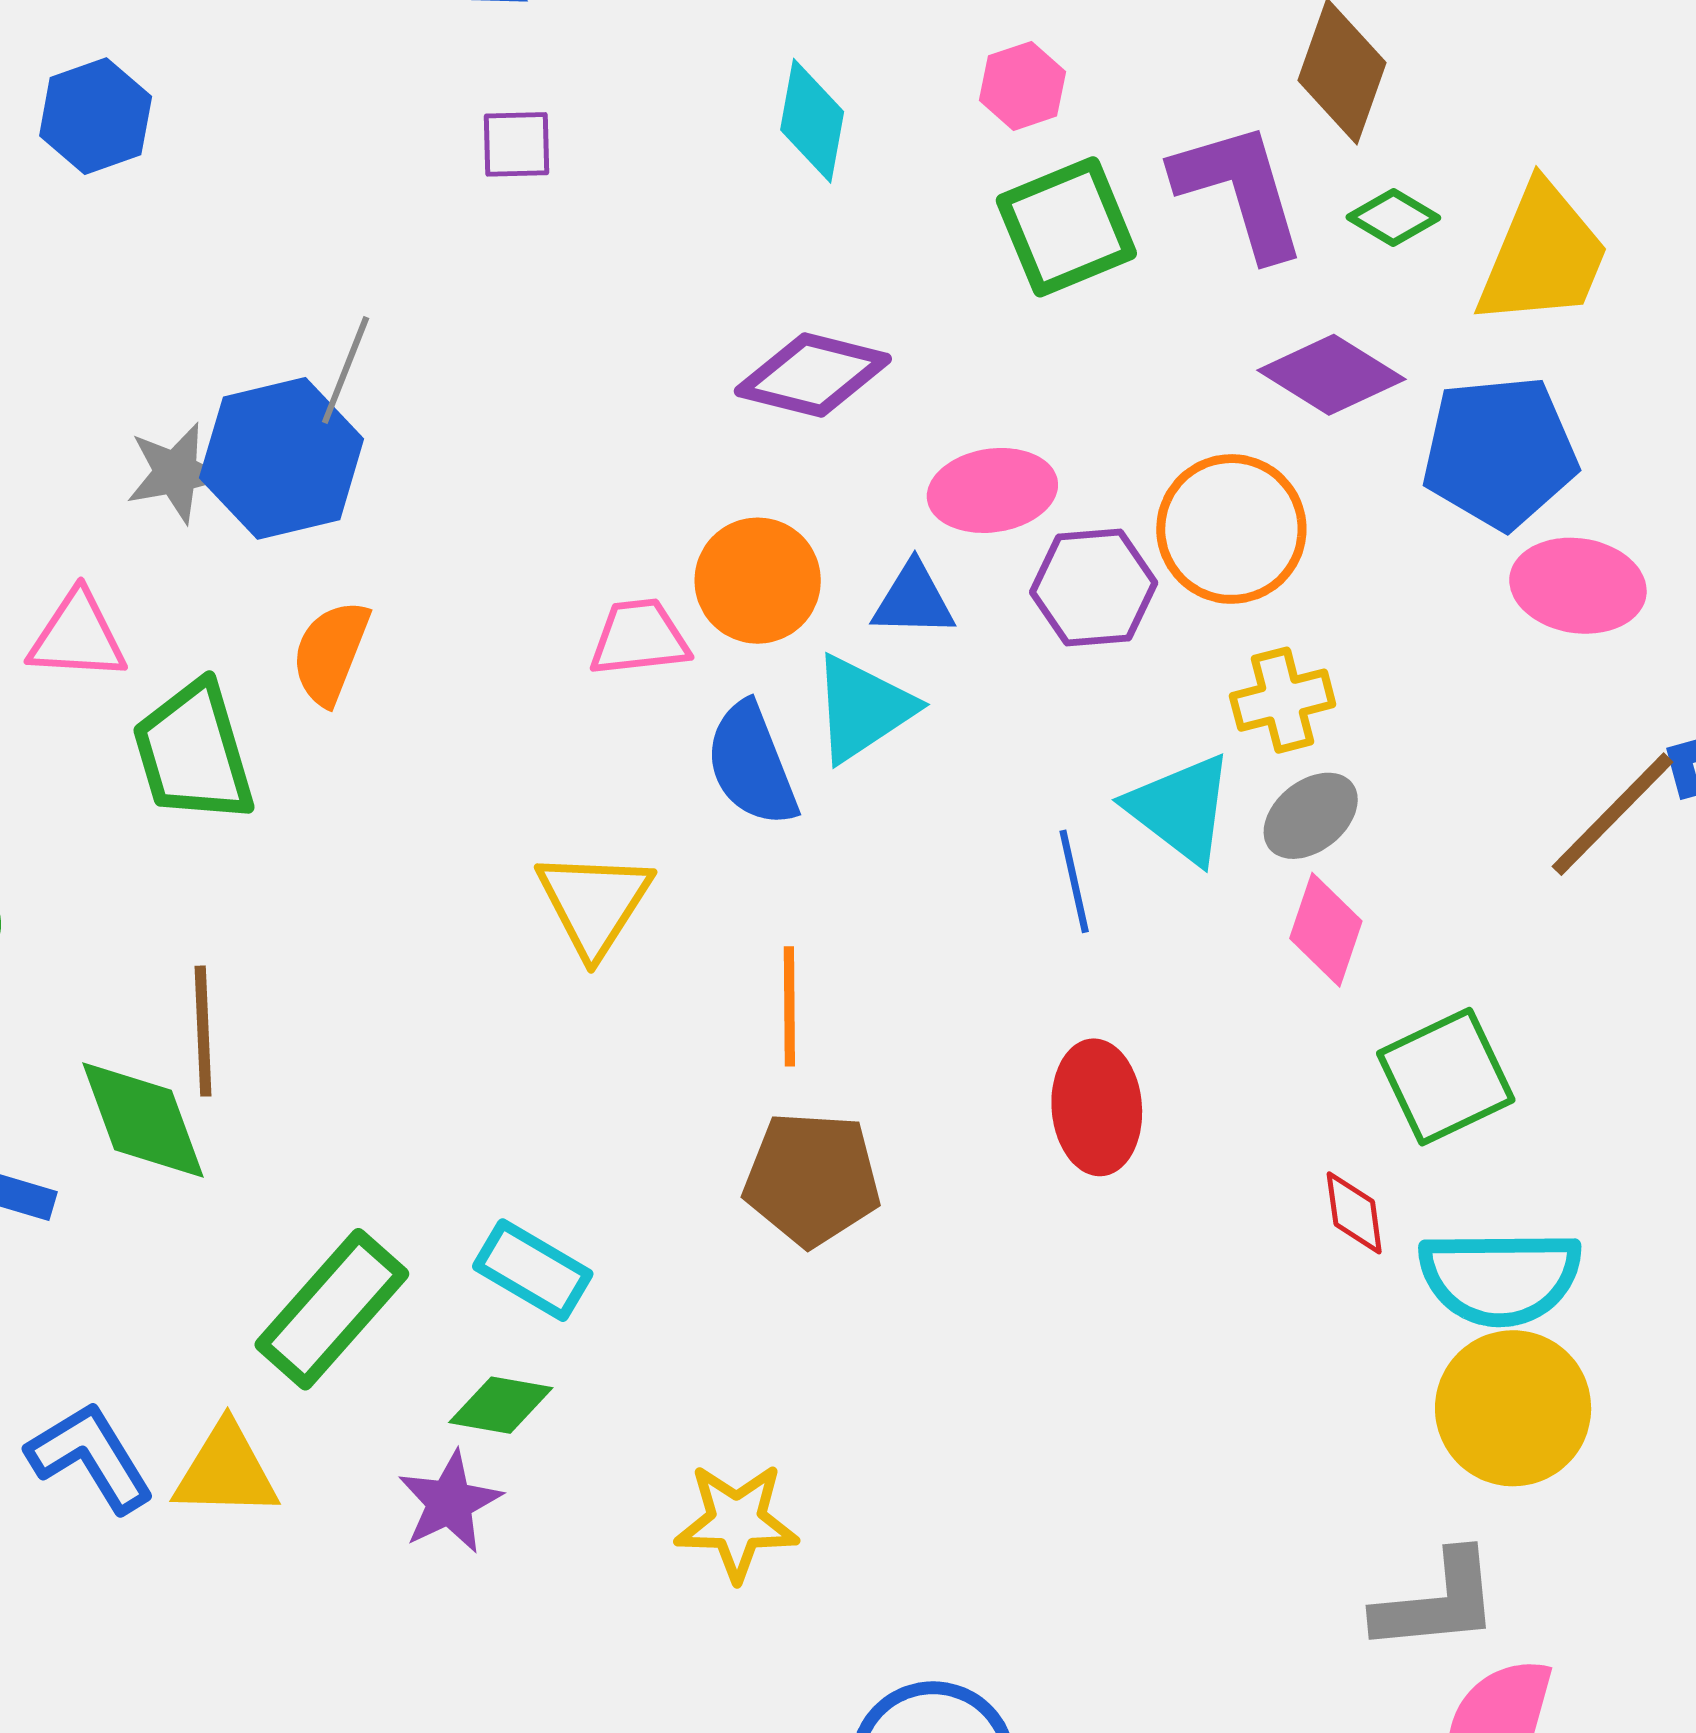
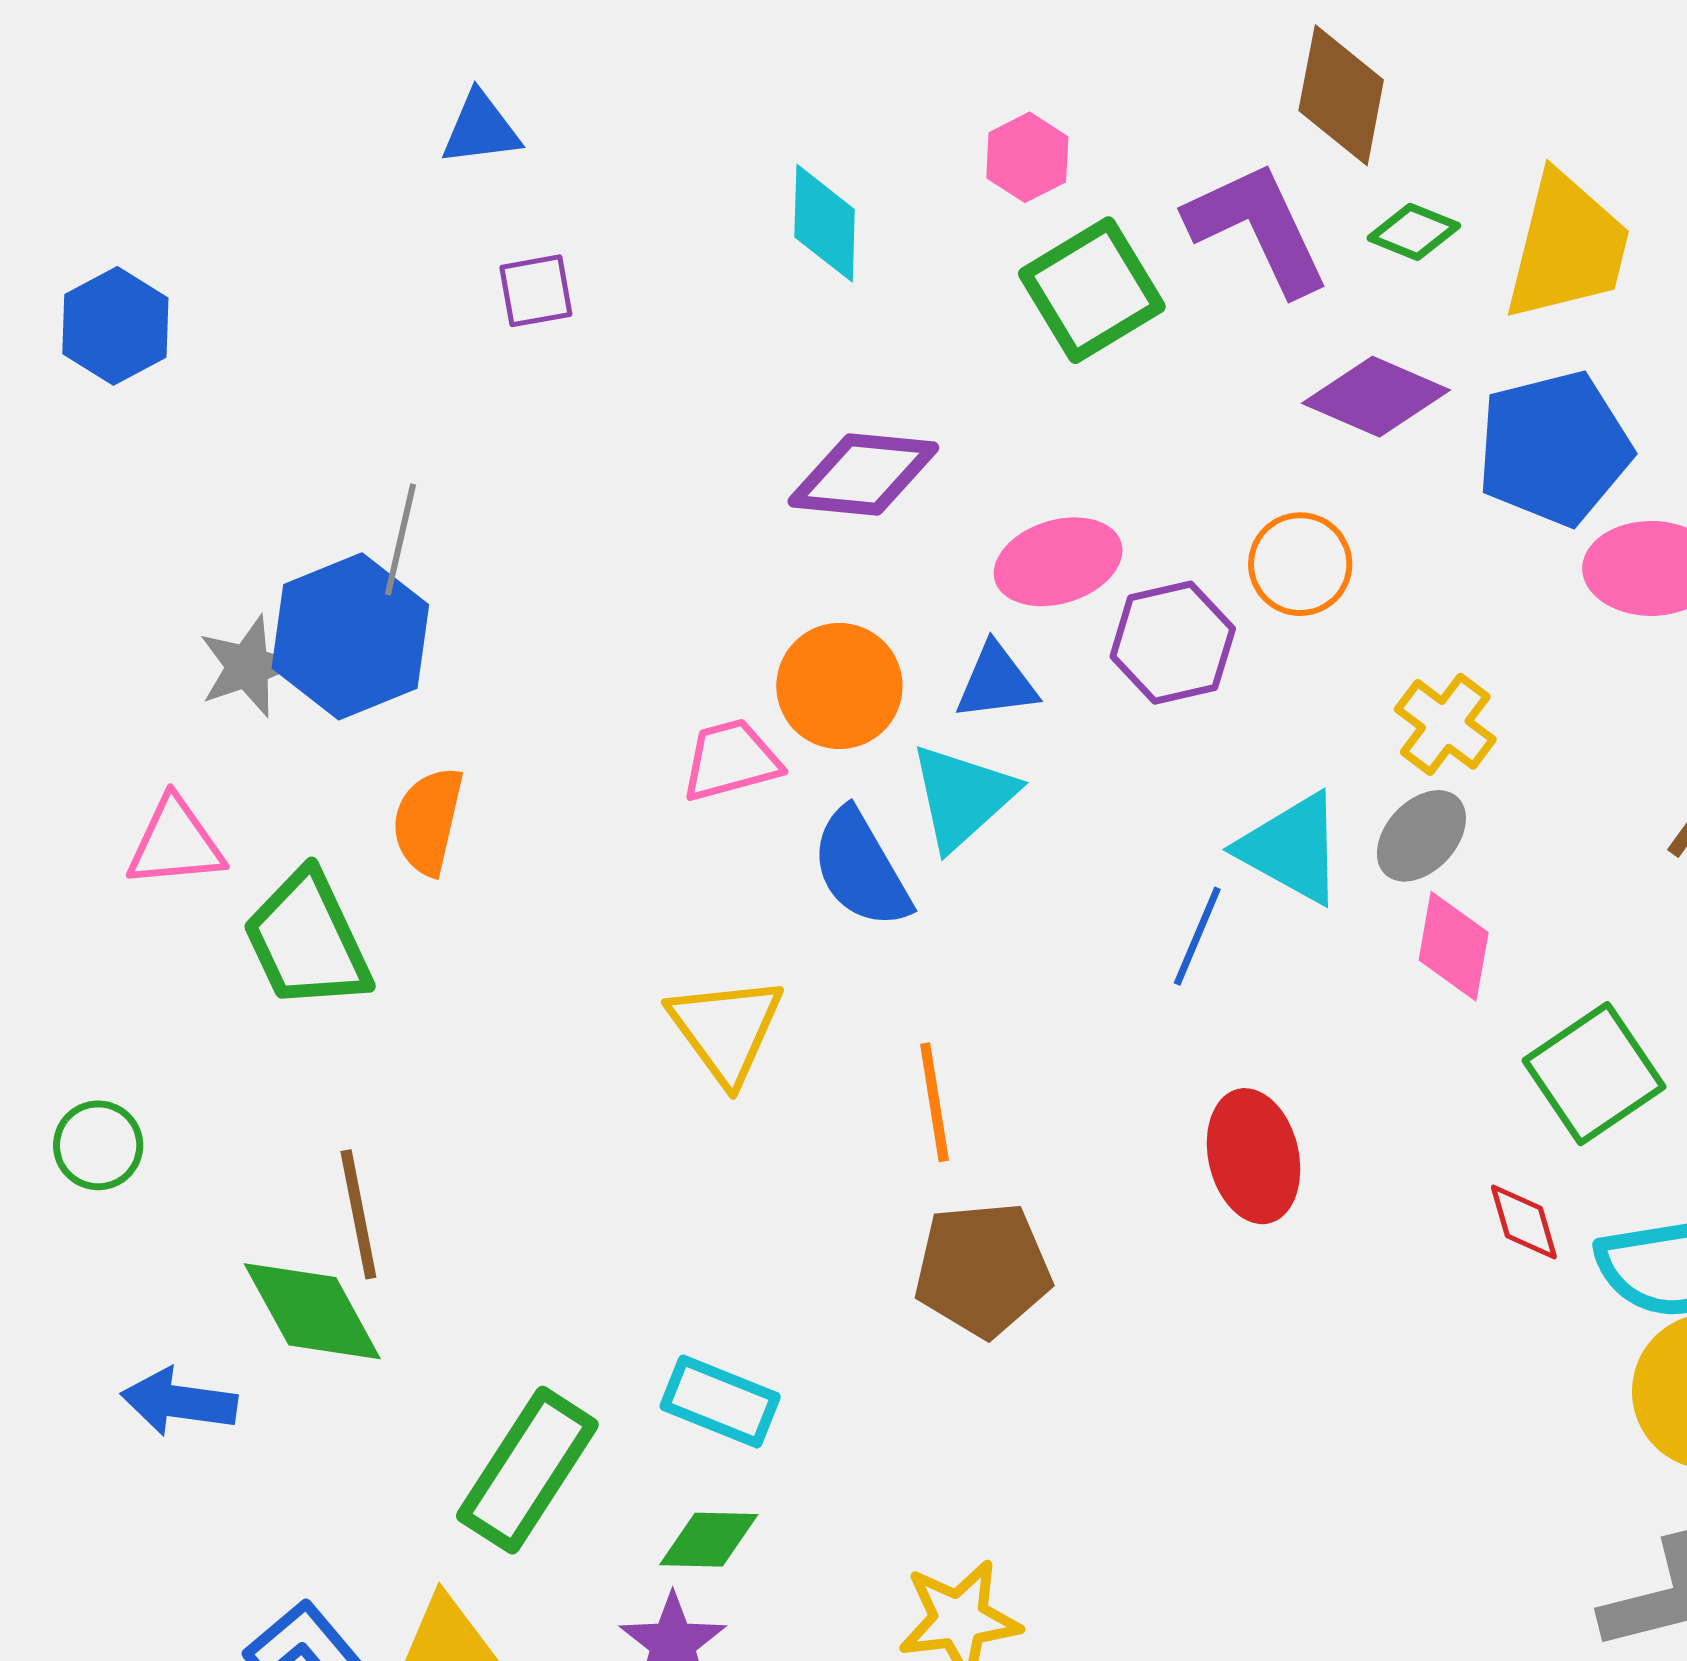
orange circle: (1231, 529) -> (1300, 564), size x0.7
yellow cross: (1283, 700) -> (1445, 724), moved, turned -30
blue line: (1074, 881) -> (1197, 936), turned 44

